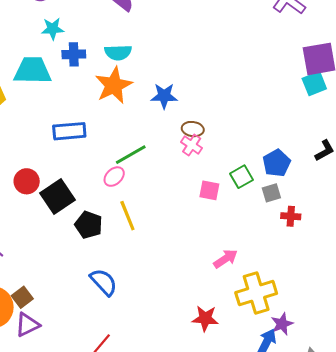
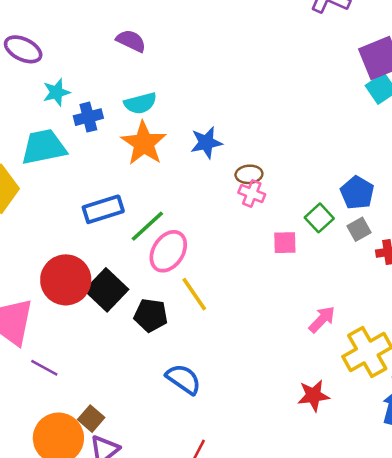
green line: (131, 155) -> (147, 226), moved
pink ellipse: (114, 177) -> (168, 251), size x1.6
red circle: (27, 181) -> (66, 280), size x1.6

